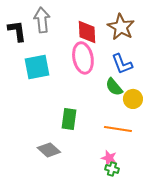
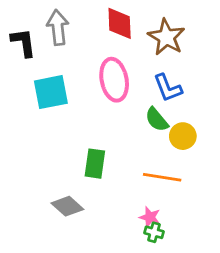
red diamond: (87, 32) -> (120, 23), moved

